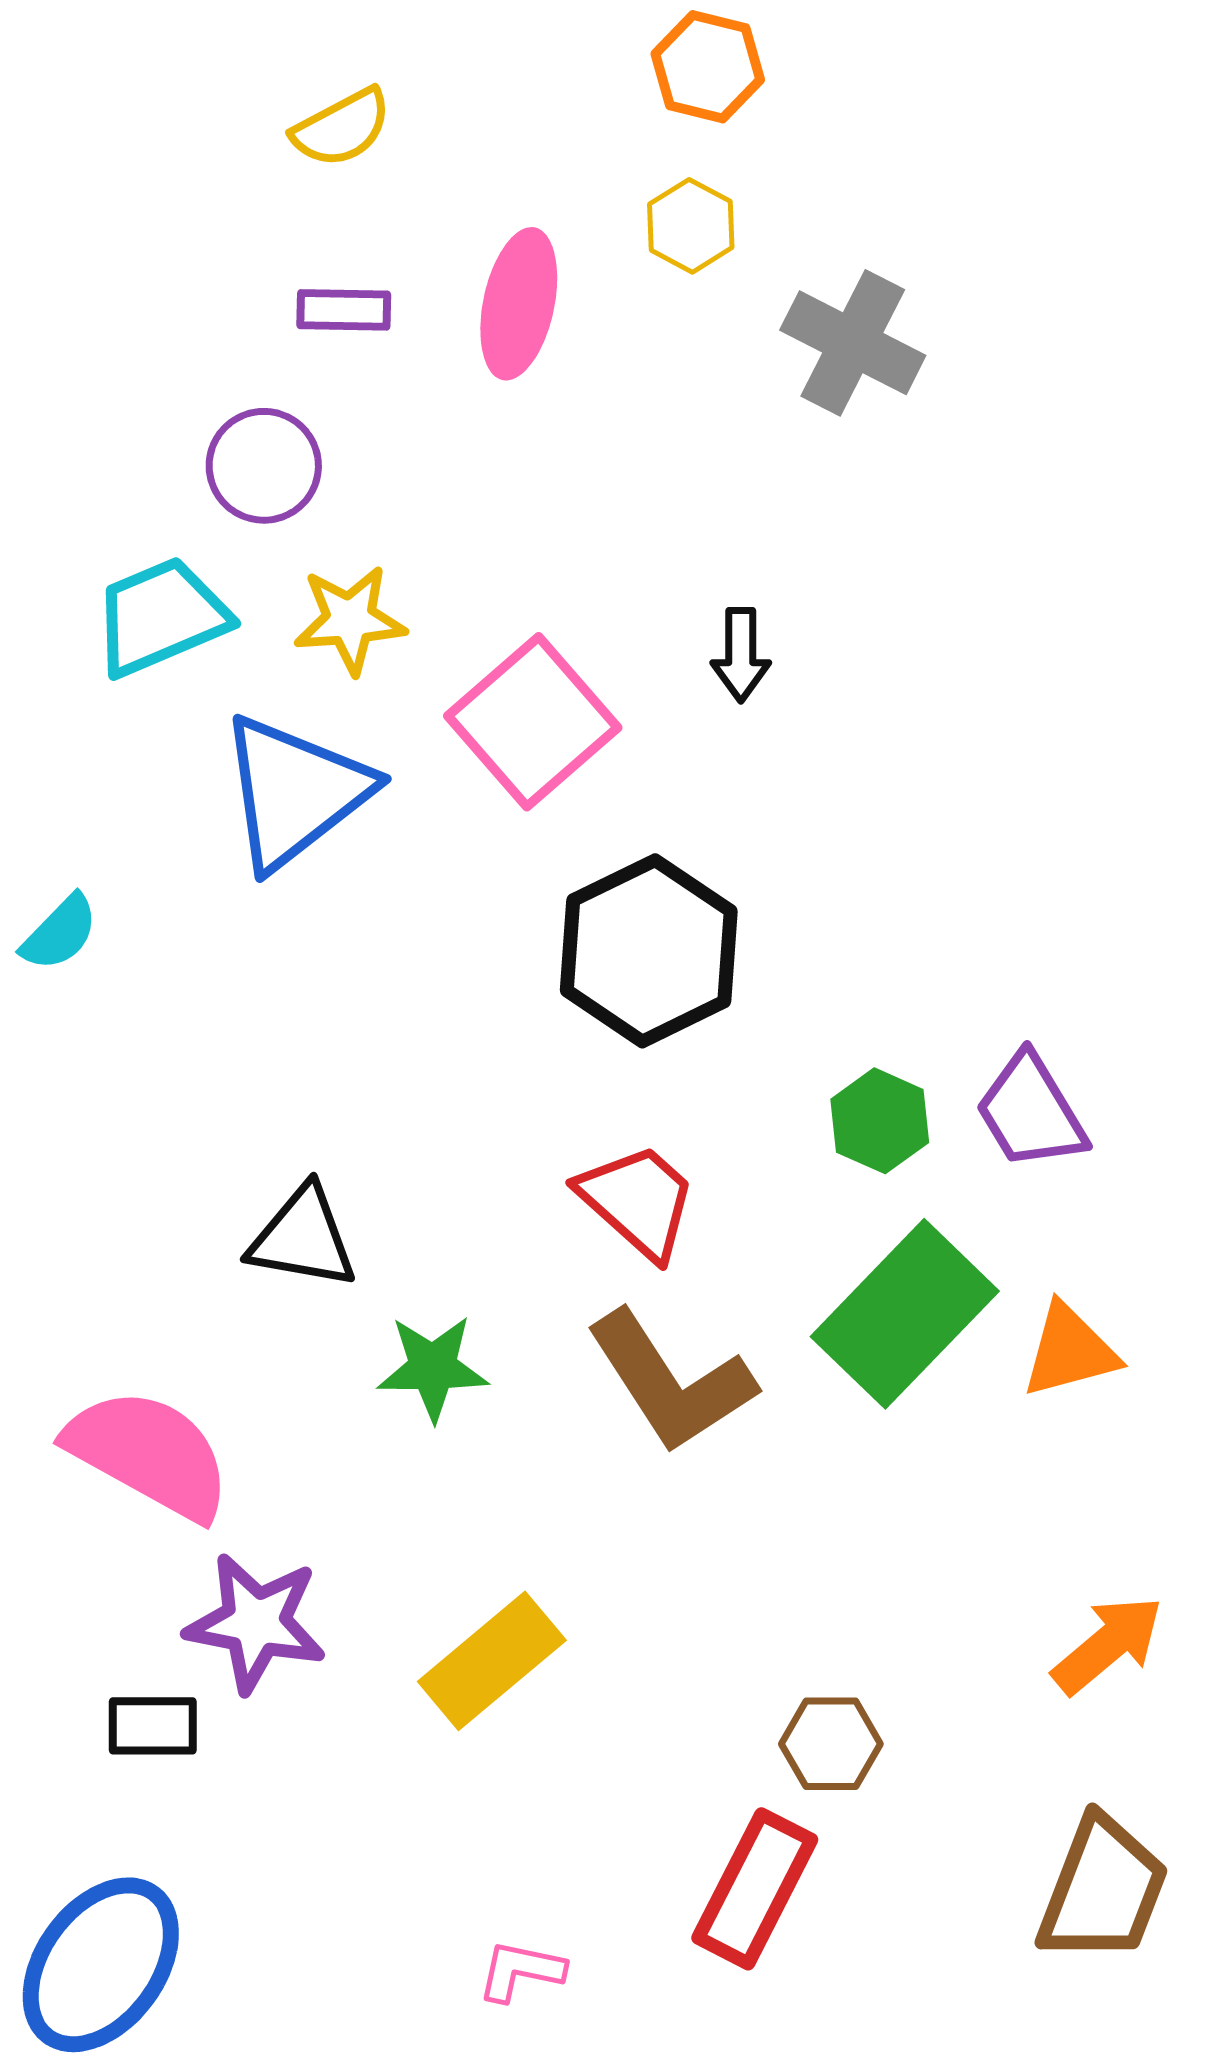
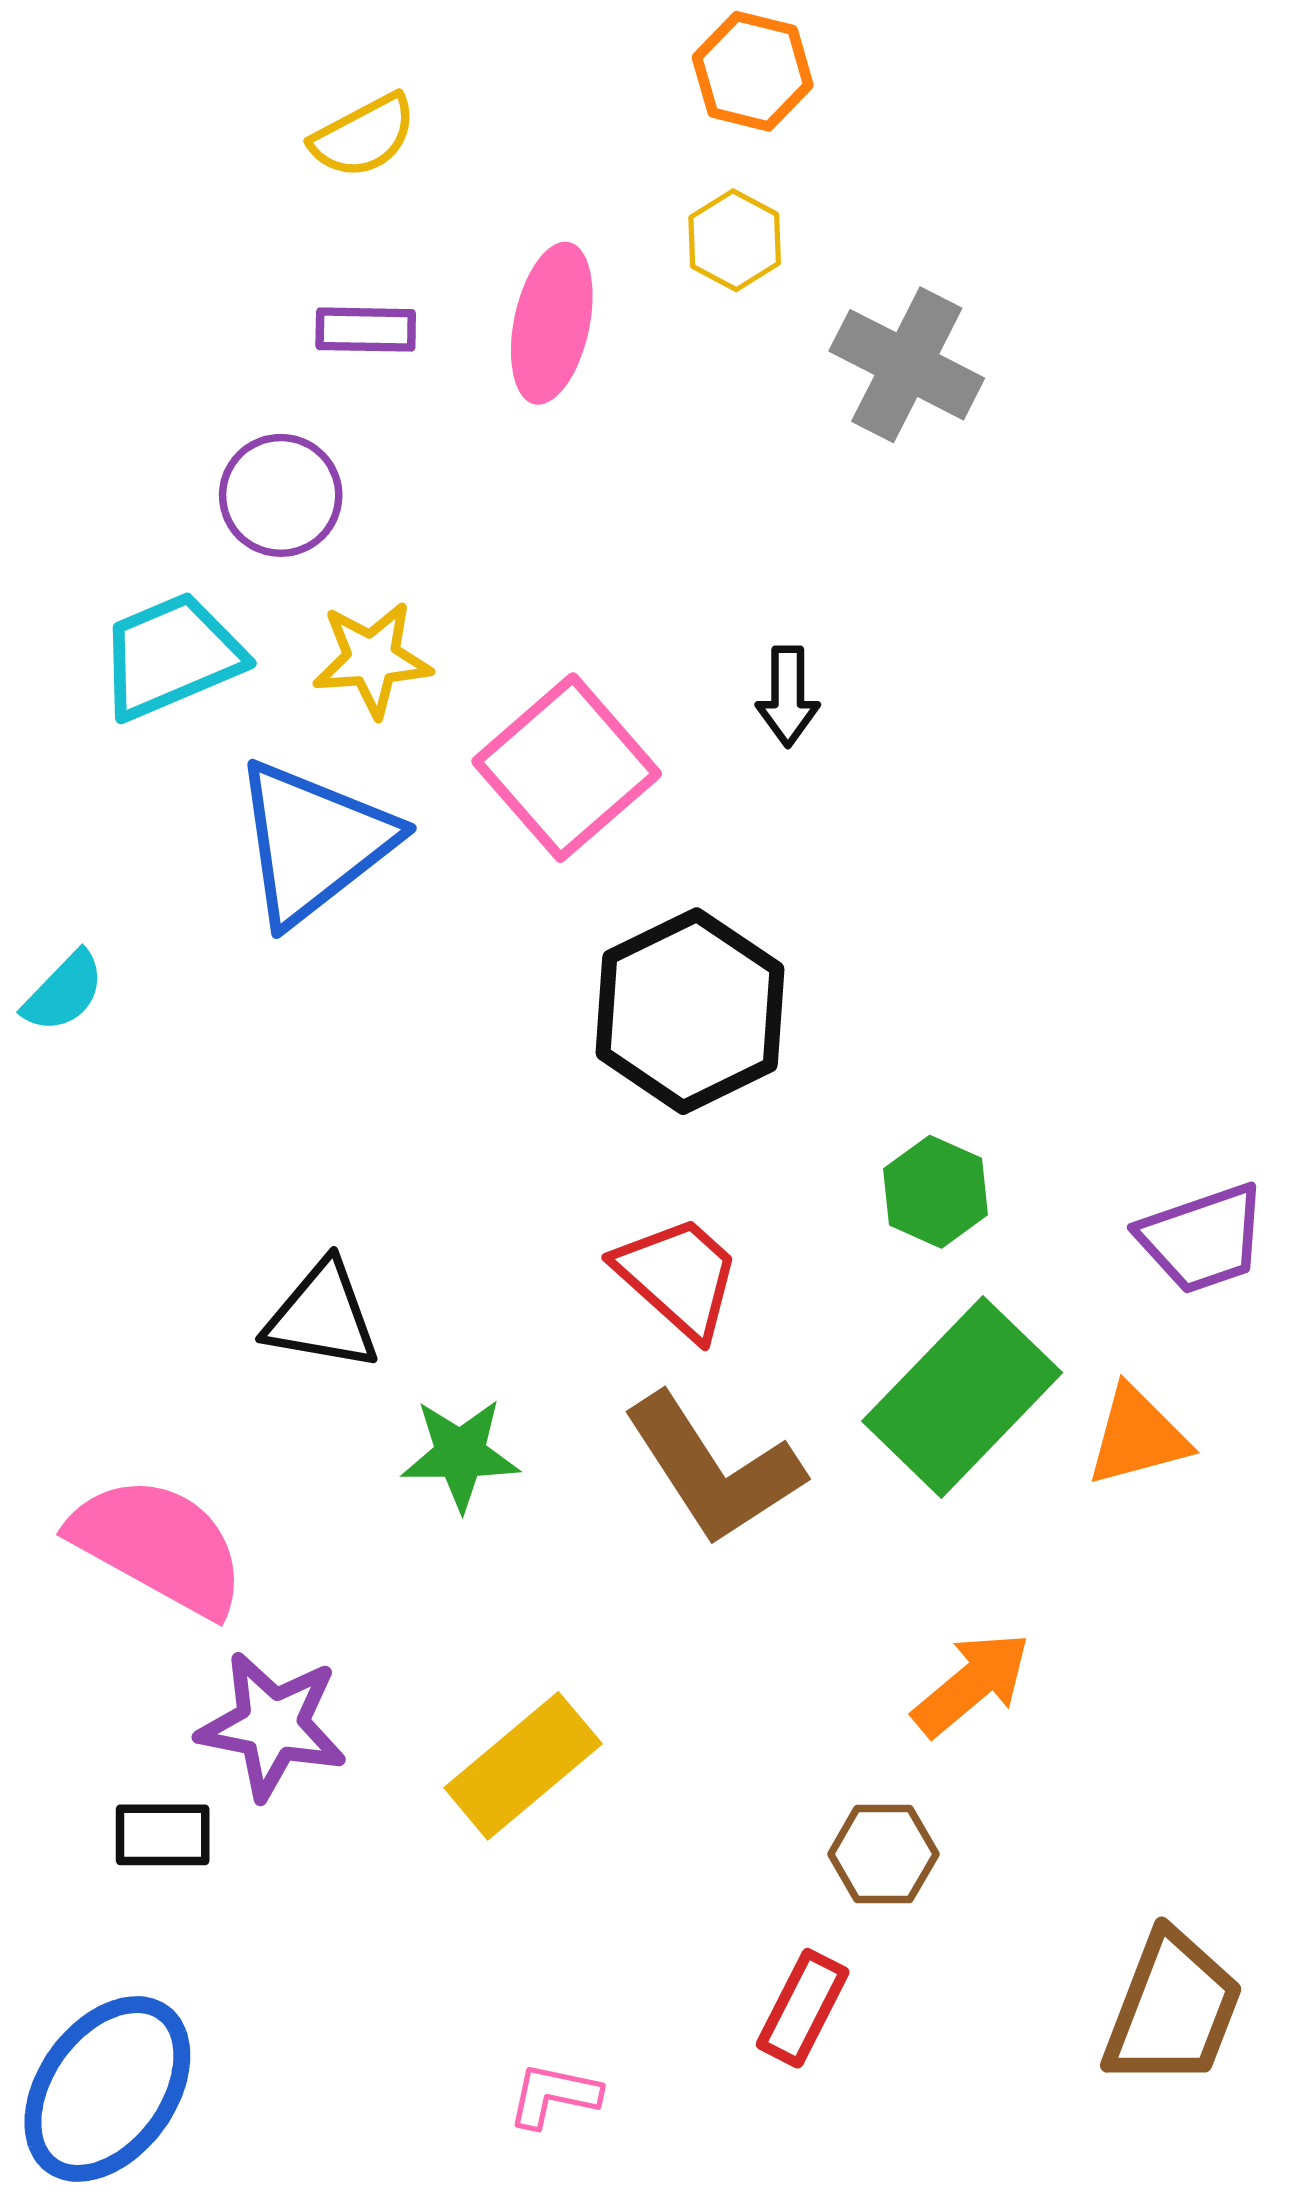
purple trapezoid: (1031, 1112) -> (1202, 1239), moved, turned -78
orange arrow: (1108, 1645) -> (972, 1684), moved
red rectangle: (755, 1889) -> (803, 2008), size x0.7

